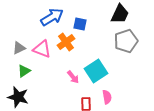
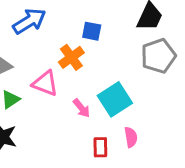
blue arrow: (52, 17) -> (29, 21), moved
pink triangle: (42, 49) -> (45, 83), moved

